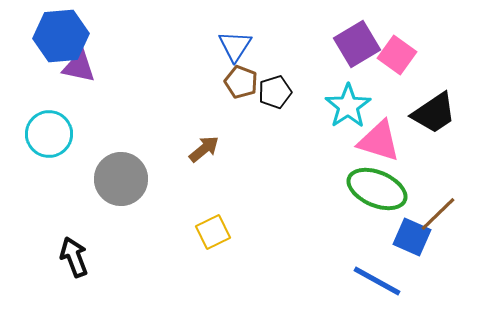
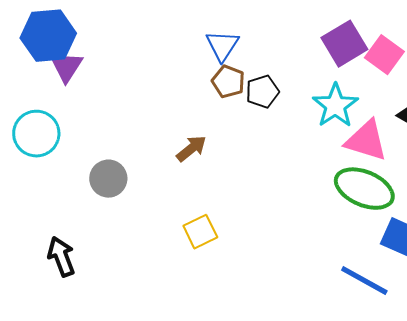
purple triangle: (79, 67) -> (66, 67), turned 51
gray circle: (121, 179) -> (108, 179), size x0.7

